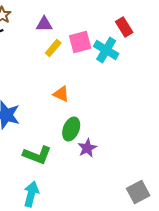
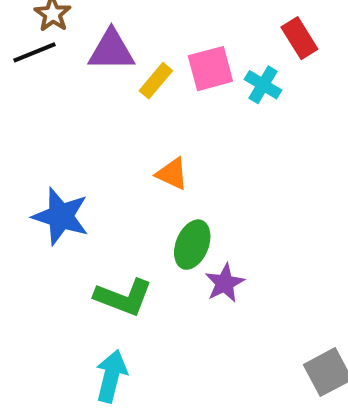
purple triangle: (44, 24) -> (111, 50), moved, size x1.4
cyan cross: (106, 50) -> (263, 85), size x0.7

